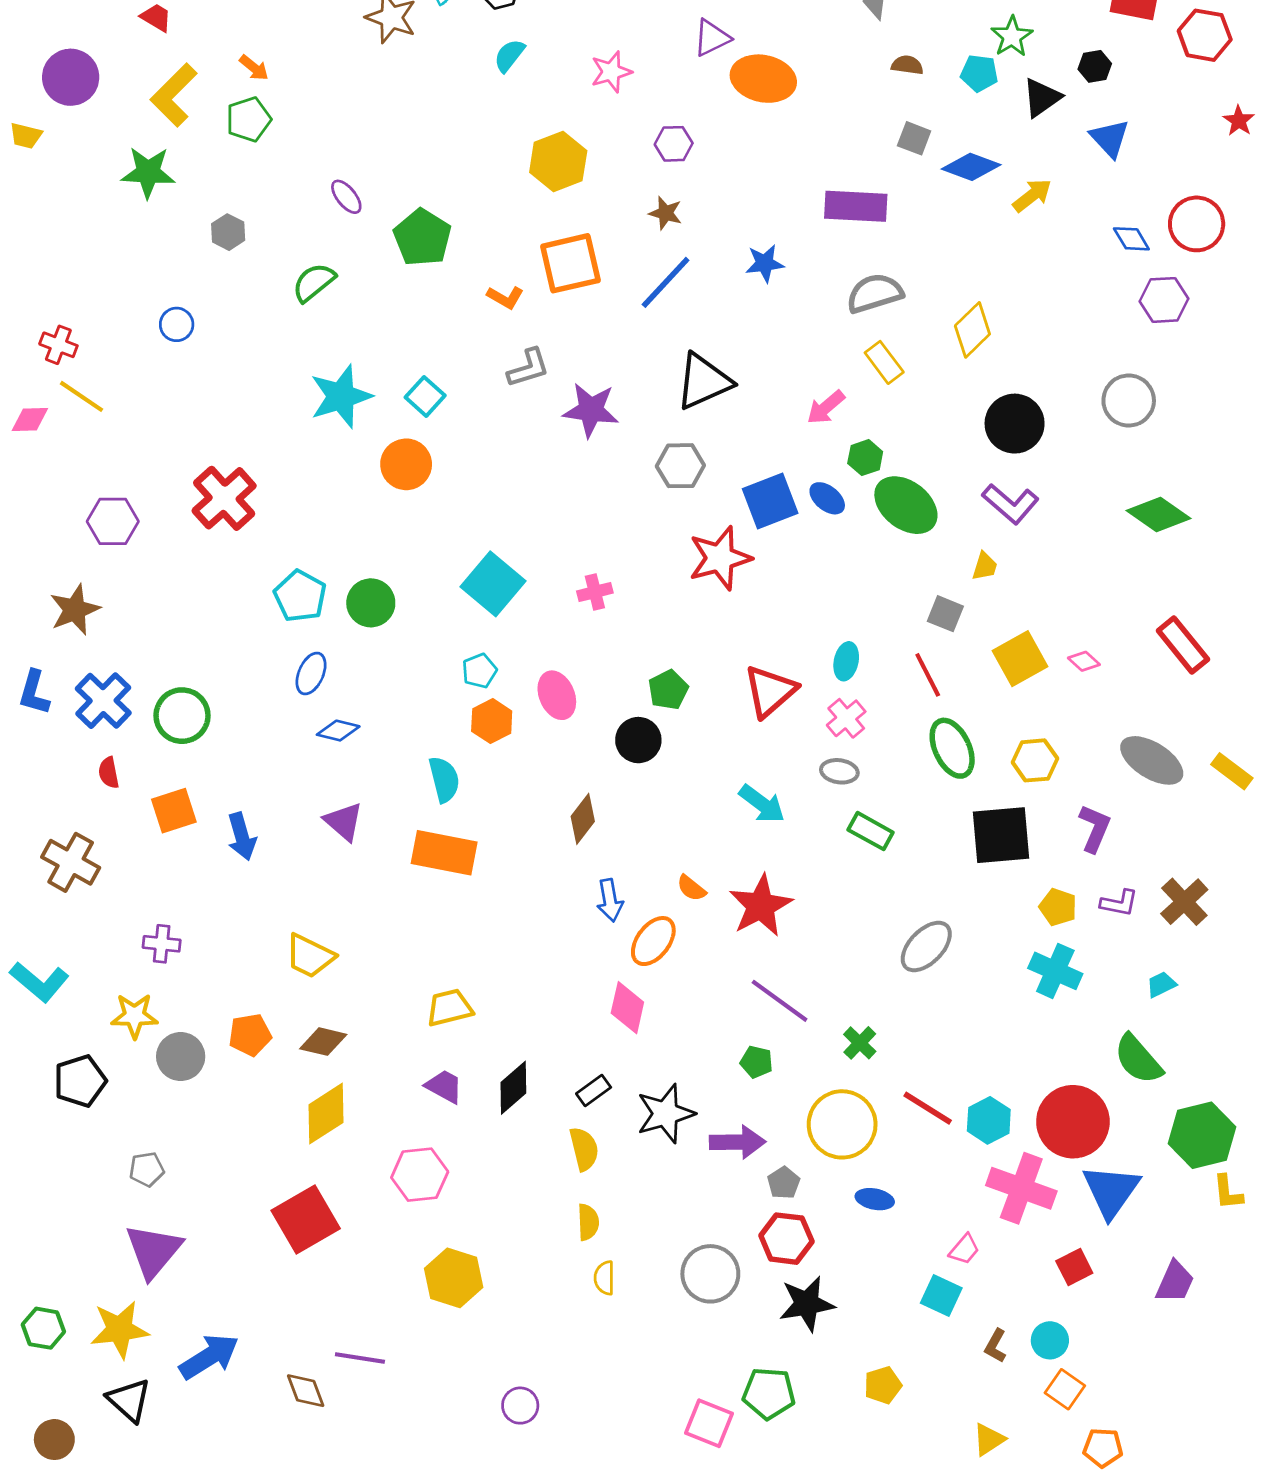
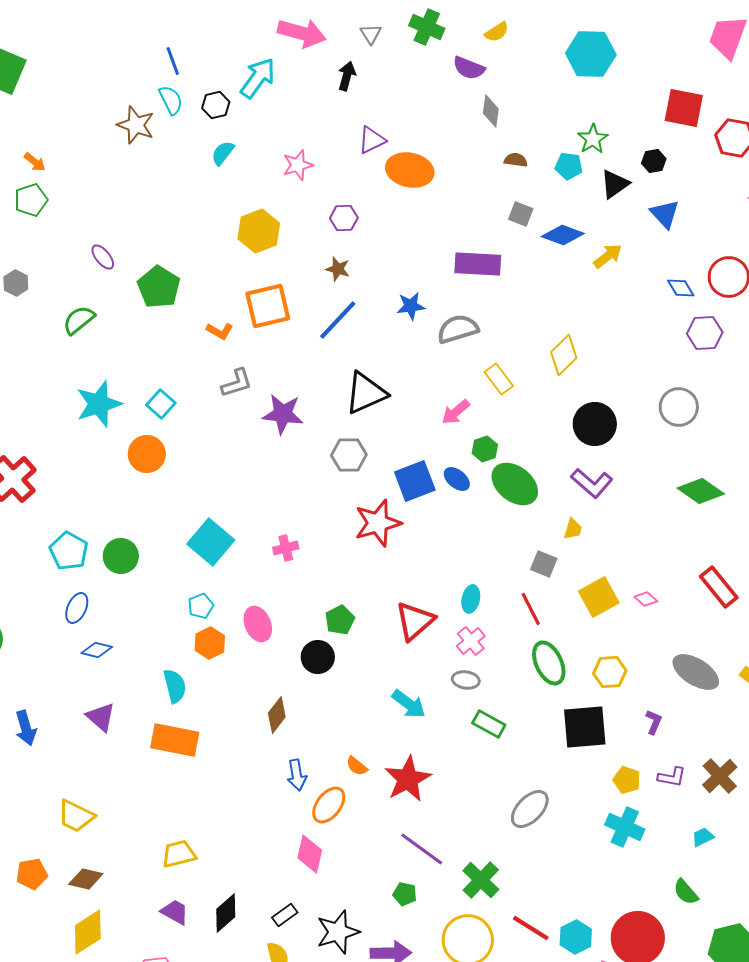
gray semicircle: (875, 293) -> (458, 329), moved
purple L-shape: (1095, 828) -> (654, 722), size x0.7
green cross: (860, 1043) -> (481, 880), size x1.5
green semicircle: (1138, 1059) -> (686, 892), size x0.7

